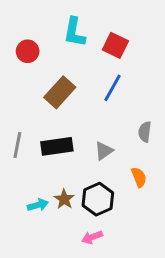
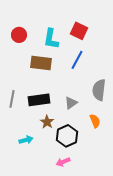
cyan L-shape: (74, 32) -> (51, 39), moved
brown rectangle: (60, 92) -> (41, 63), turned 55
gray semicircle: (145, 132) -> (99, 90), size x1.5
brown star: (64, 199) -> (47, 122), moved

